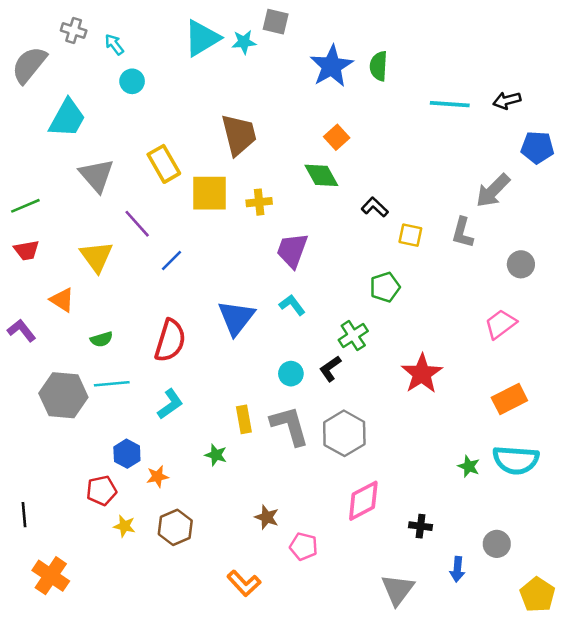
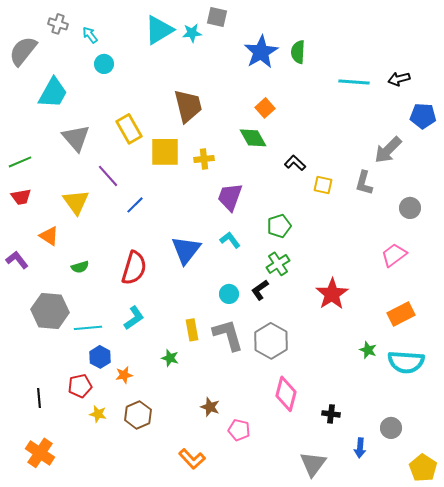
green pentagon: (385, 287) -> (279, 226), moved
cyan line: (112, 384) -> (88, 328), moved
green star: (469, 466) -> (368, 350), moved
pink diamond: (363, 501) -> (286, 394), turned -48
black line: (24, 515) -> (39, 398), moved

